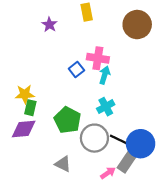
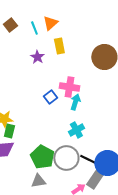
purple star: (49, 25) -> (37, 57), moved
green pentagon: (67, 120) -> (42, 157), moved
gray triangle: (63, 164) -> (38, 181), turned -35

